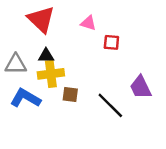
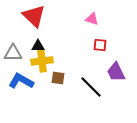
pink triangle: (88, 23) -> (92, 19), moved
red square: (111, 42) -> (100, 45), moved

